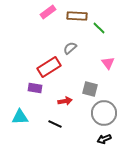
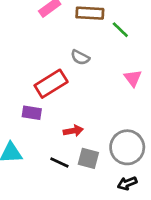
gray semicircle: (70, 48) -> (80, 57), turned -112
gray square: (90, 89) -> (88, 158), moved

